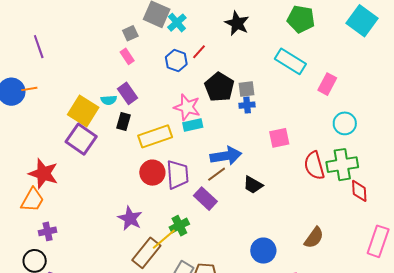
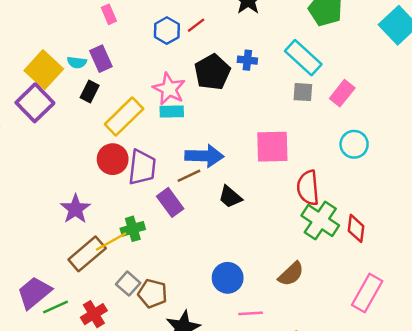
gray square: (246, 89) -> (303, 92), moved
blue cross: (247, 105) -> (247, 60), moved
yellow rectangle: (155, 136) -> (124, 116), turned -36
pink square: (279, 138) -> (272, 147), size x1.4
green cross: (342, 165) -> (320, 220), moved, turned 32

